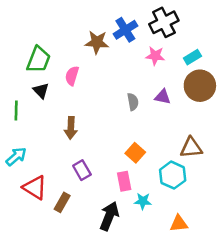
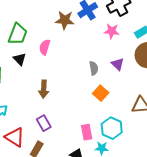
purple triangle: (163, 97) -> (118, 64), turned 32
orange square: (135, 153) -> (101, 93), moved
purple rectangle: (82, 170) -> (44, 123), moved
cyan hexagon: (173, 175) -> (112, 128), moved

